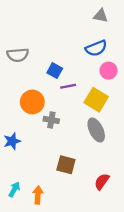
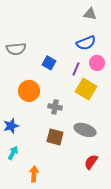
purple line: (68, 86) -> (76, 69), moved, turned -56
gray cross: (51, 120) -> (55, 107), moved
gray ellipse: (96, 130) -> (85, 130), moved, turned -45
brown square: (66, 165) -> (55, 137), moved
cyan arrow: (14, 189) -> (13, 153), moved

